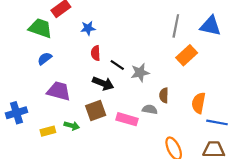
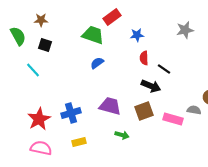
gray star: (140, 73) -> (185, 30), moved
purple trapezoid: (59, 91) -> (110, 106), moved
green arrow: (72, 126) -> (122, 135), moved
yellow rectangle: (48, 131) -> (79, 142), moved

